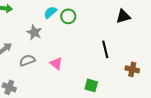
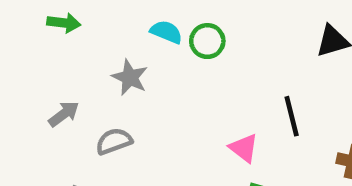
cyan semicircle: (50, 12) -> (166, 32), turned 64
pink triangle: (56, 63) -> (244, 148), moved

